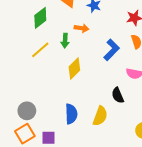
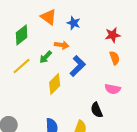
green arrow: (65, 41) -> (46, 57), turned 40
blue L-shape: (112, 50) -> (78, 66), moved

